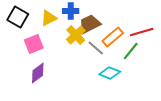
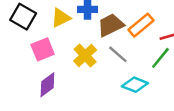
yellow cross: (76, 35) -> (85, 56), moved
orange rectangle: (113, 37) -> (141, 25), moved

